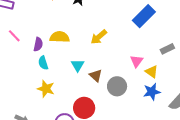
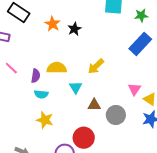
cyan semicircle: (43, 63) -> (41, 94), turned -64
cyan triangle: (78, 65) -> (76, 87), moved
brown triangle: (96, 75) -> (94, 105), turned -40

